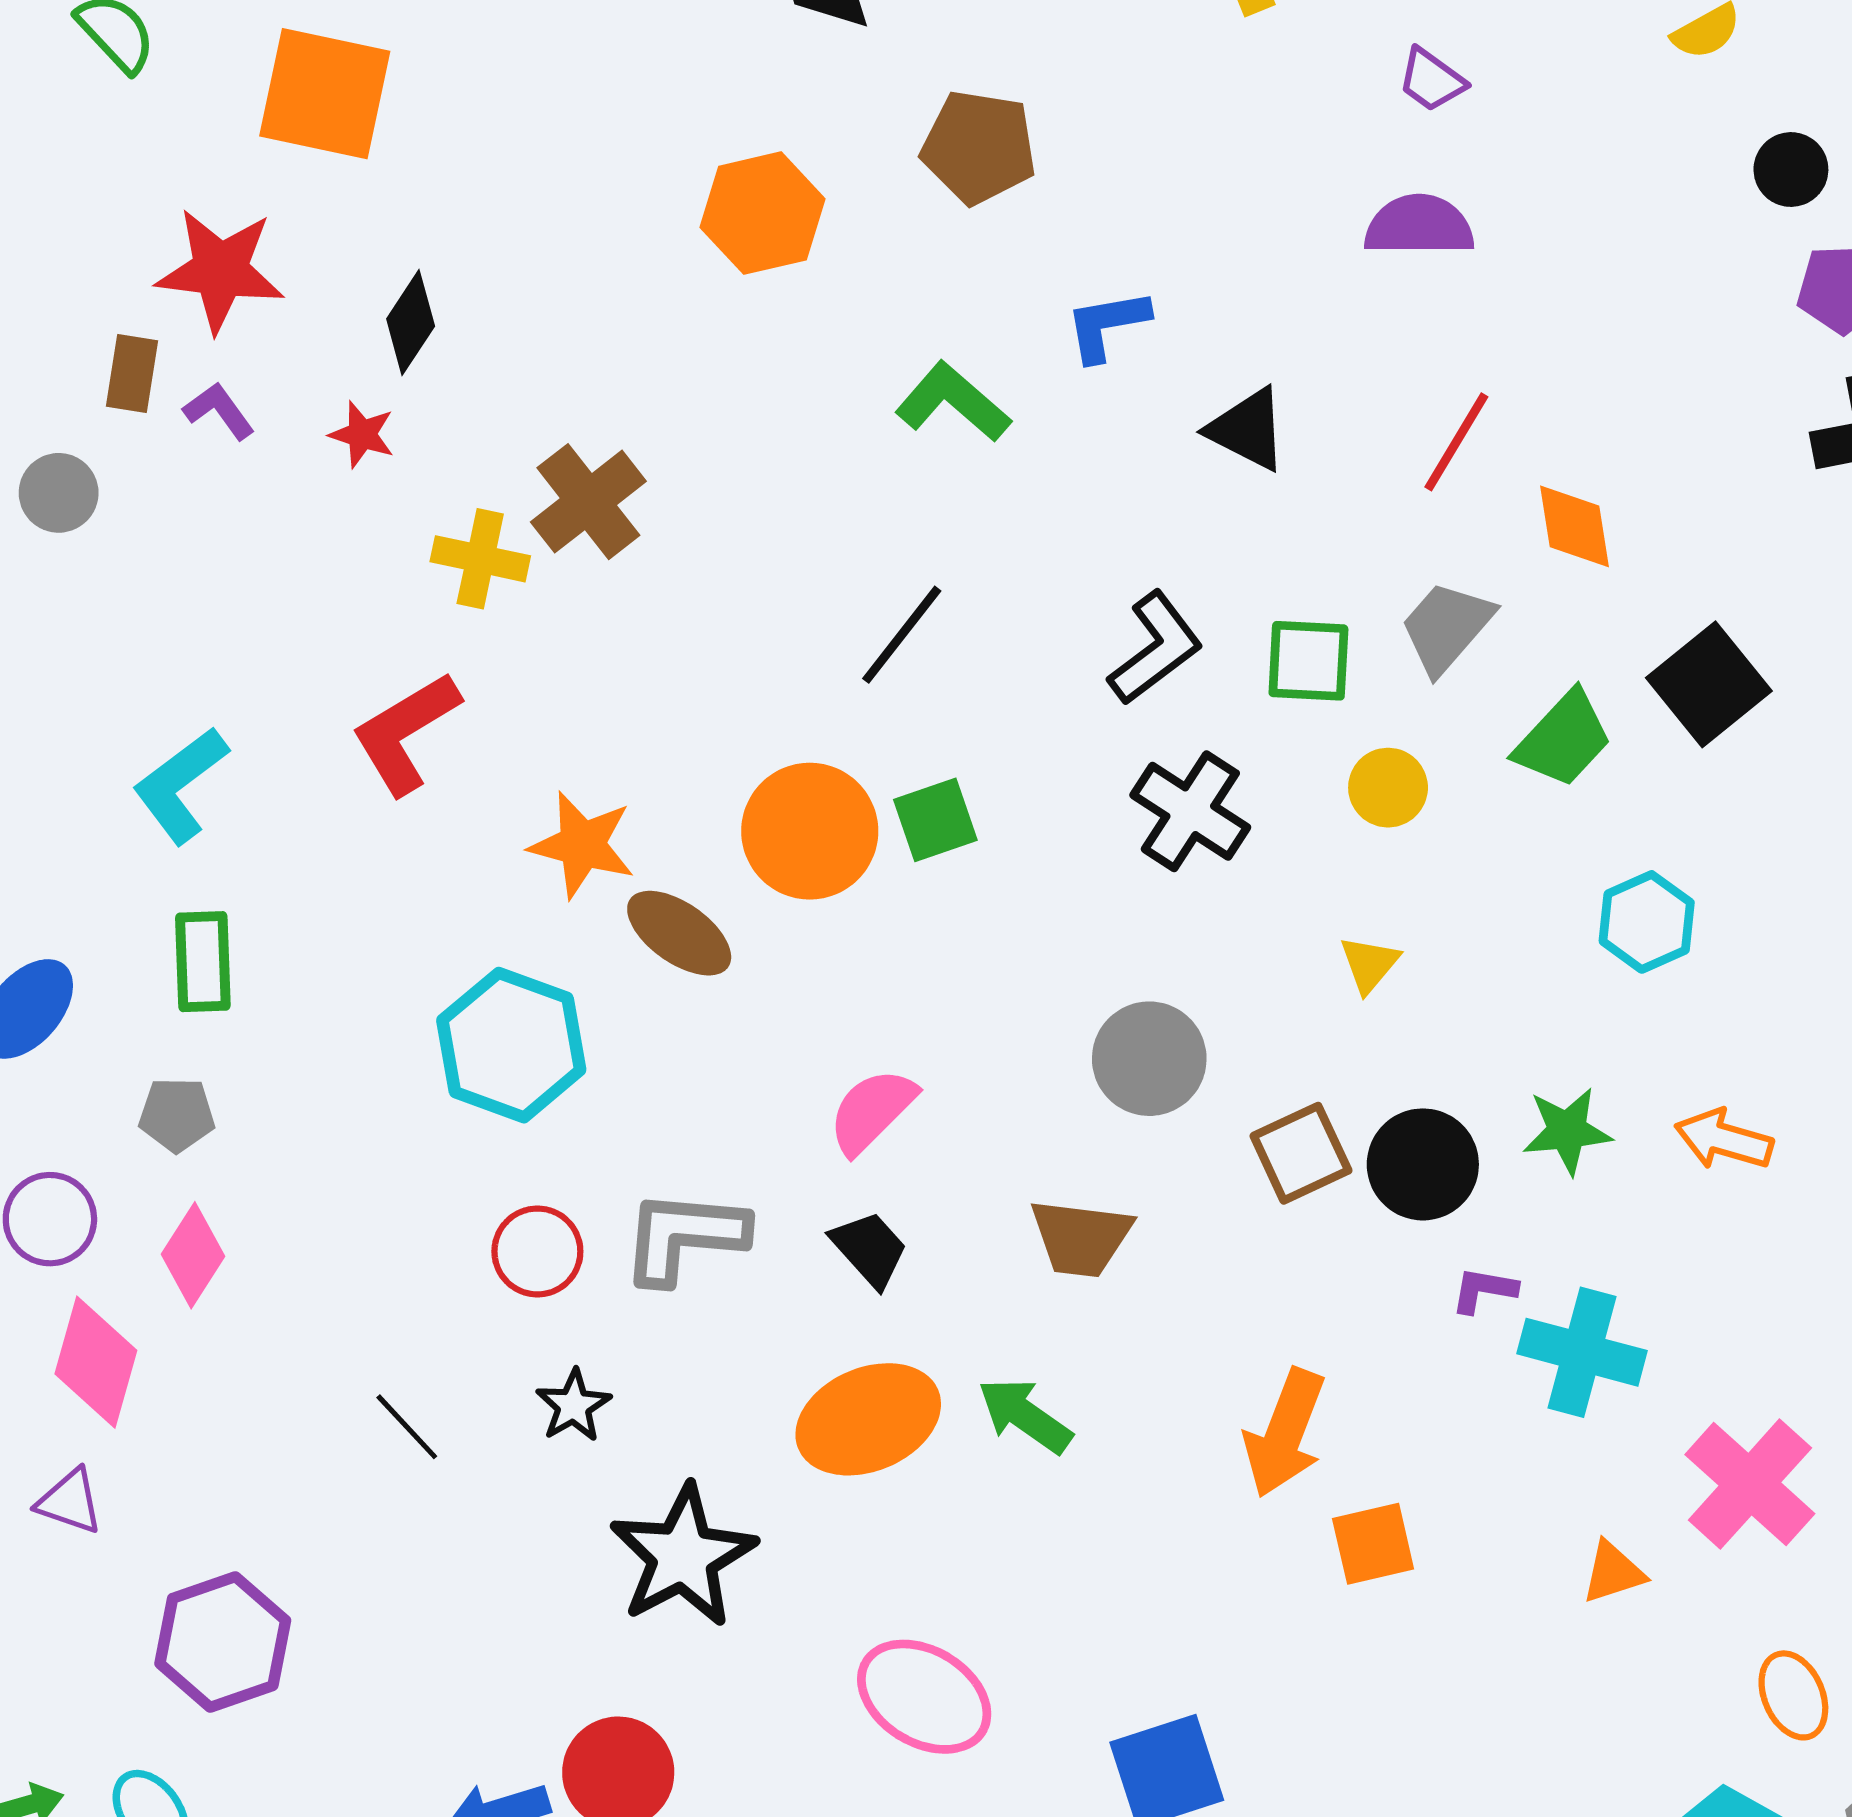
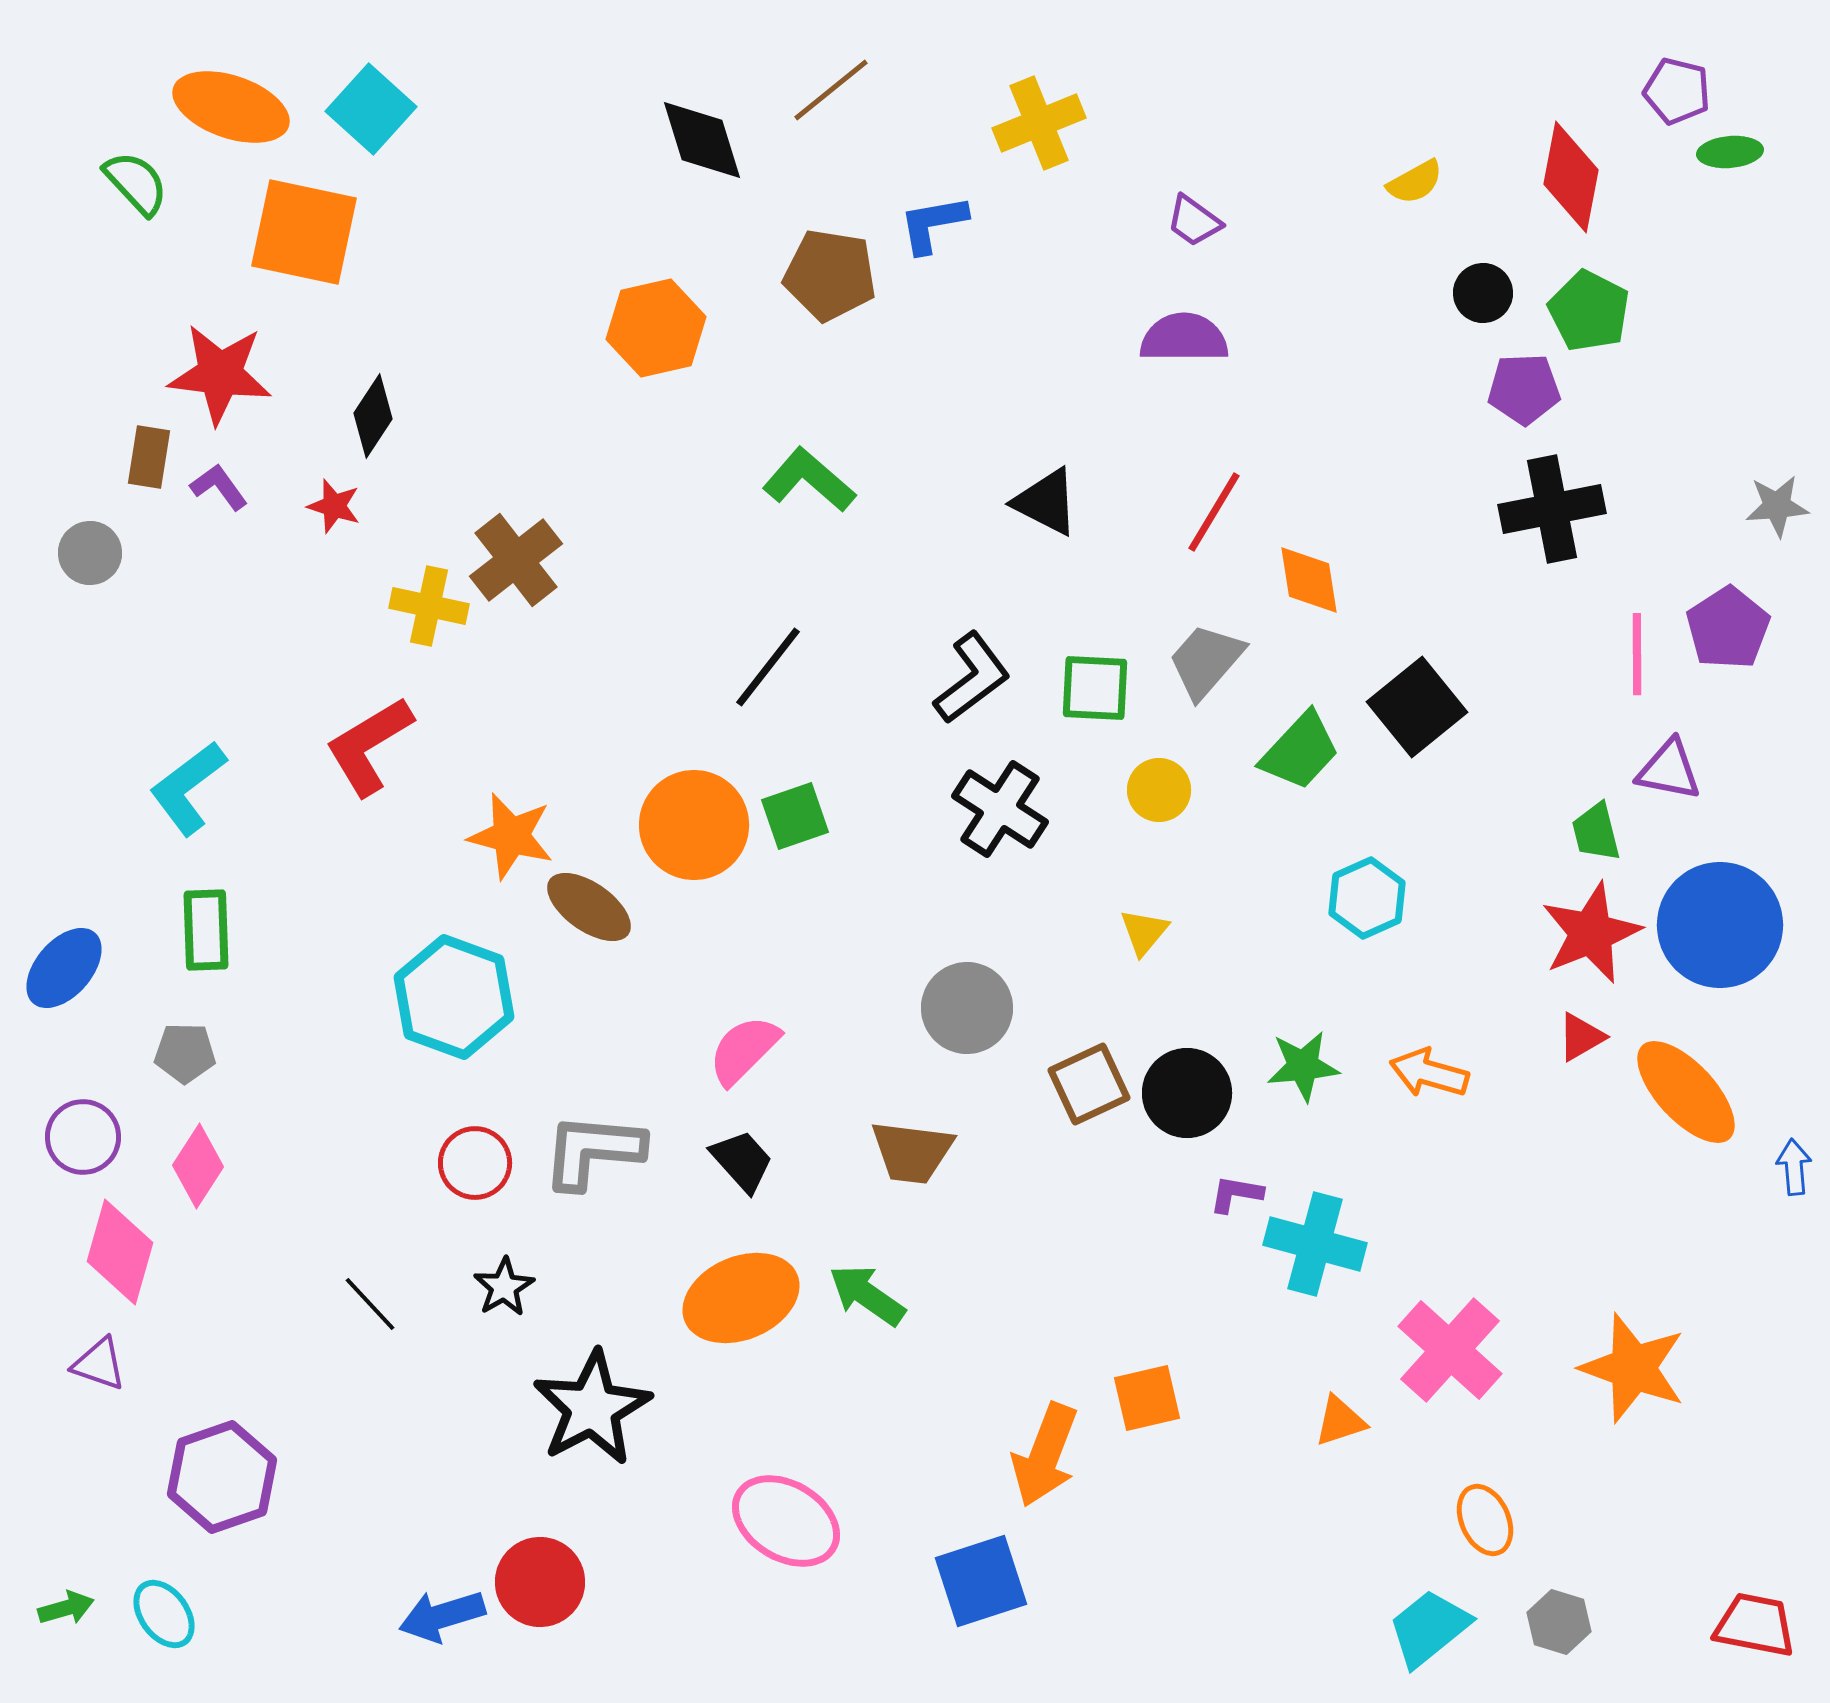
blue L-shape: (1107, 325) -> (933, 224), moved
orange arrow: (1285, 1433) -> (1045, 1455), moved

